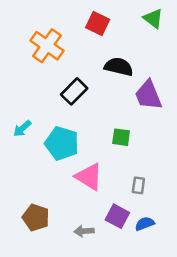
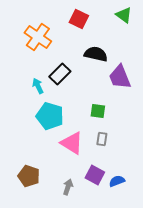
cyan arrow: (22, 128) -> (38, 86), moved, turned 105
gray rectangle: (138, 185) -> (102, 139), moved
gray arrow: (84, 231) -> (68, 187), turned 112

